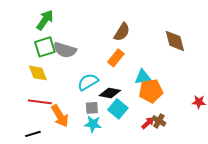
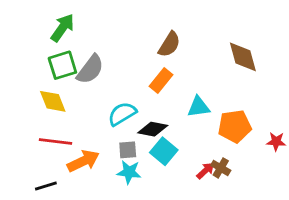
gray semicircle: (65, 50) -> (90, 69), turned -70
orange pentagon: (151, 91) -> (235, 126), moved
orange arrow: (60, 116) -> (83, 161), turned -85

